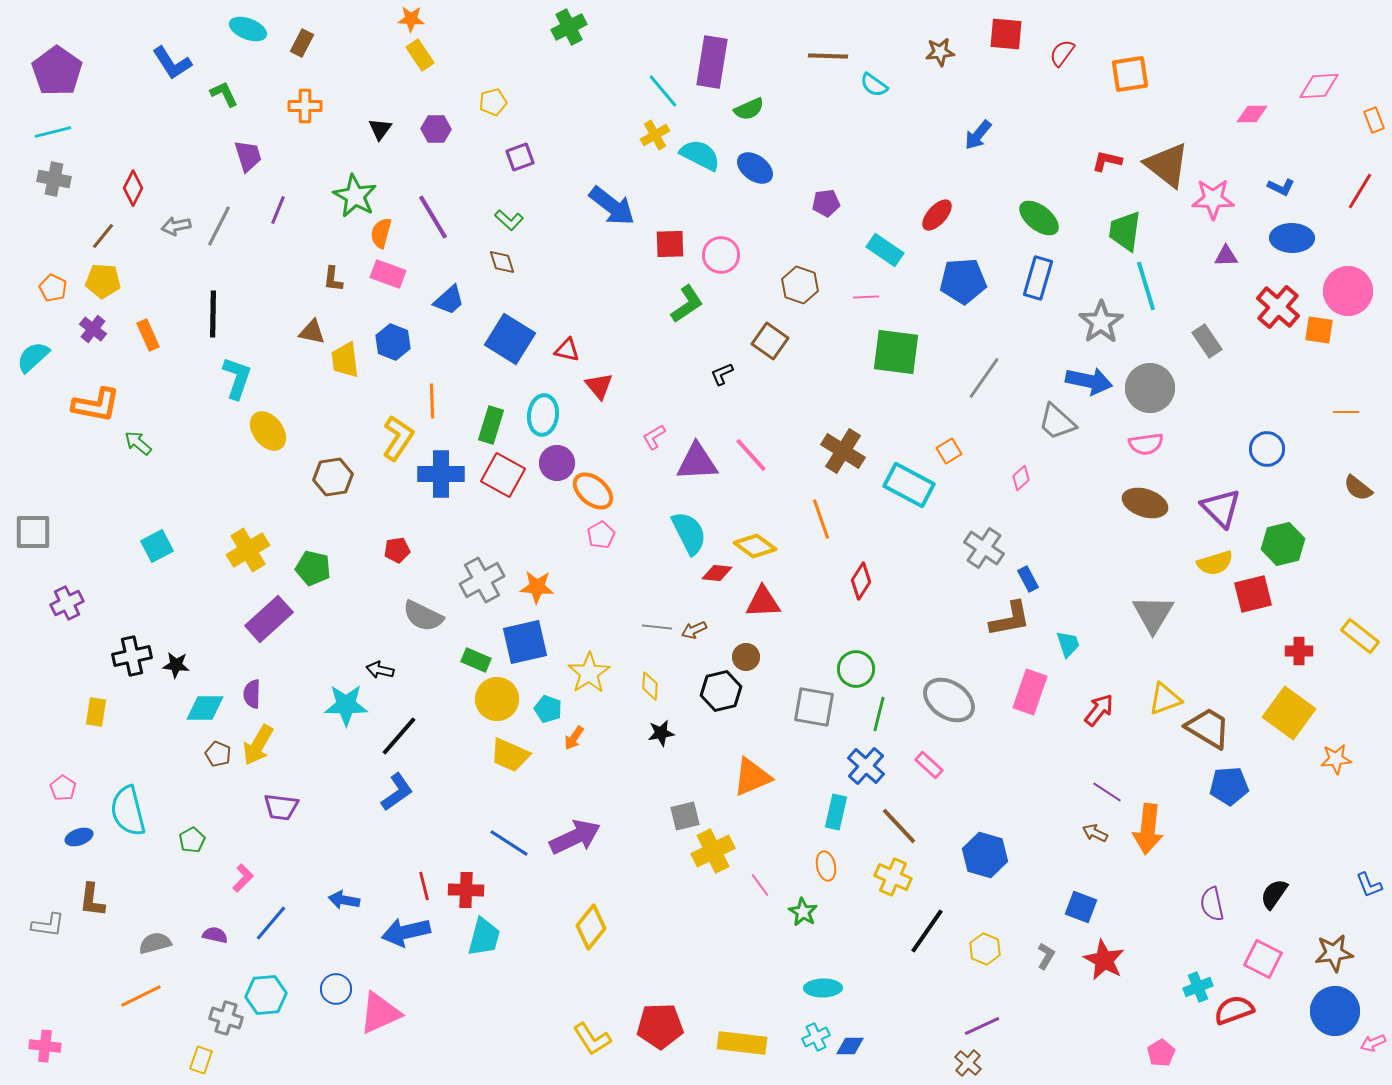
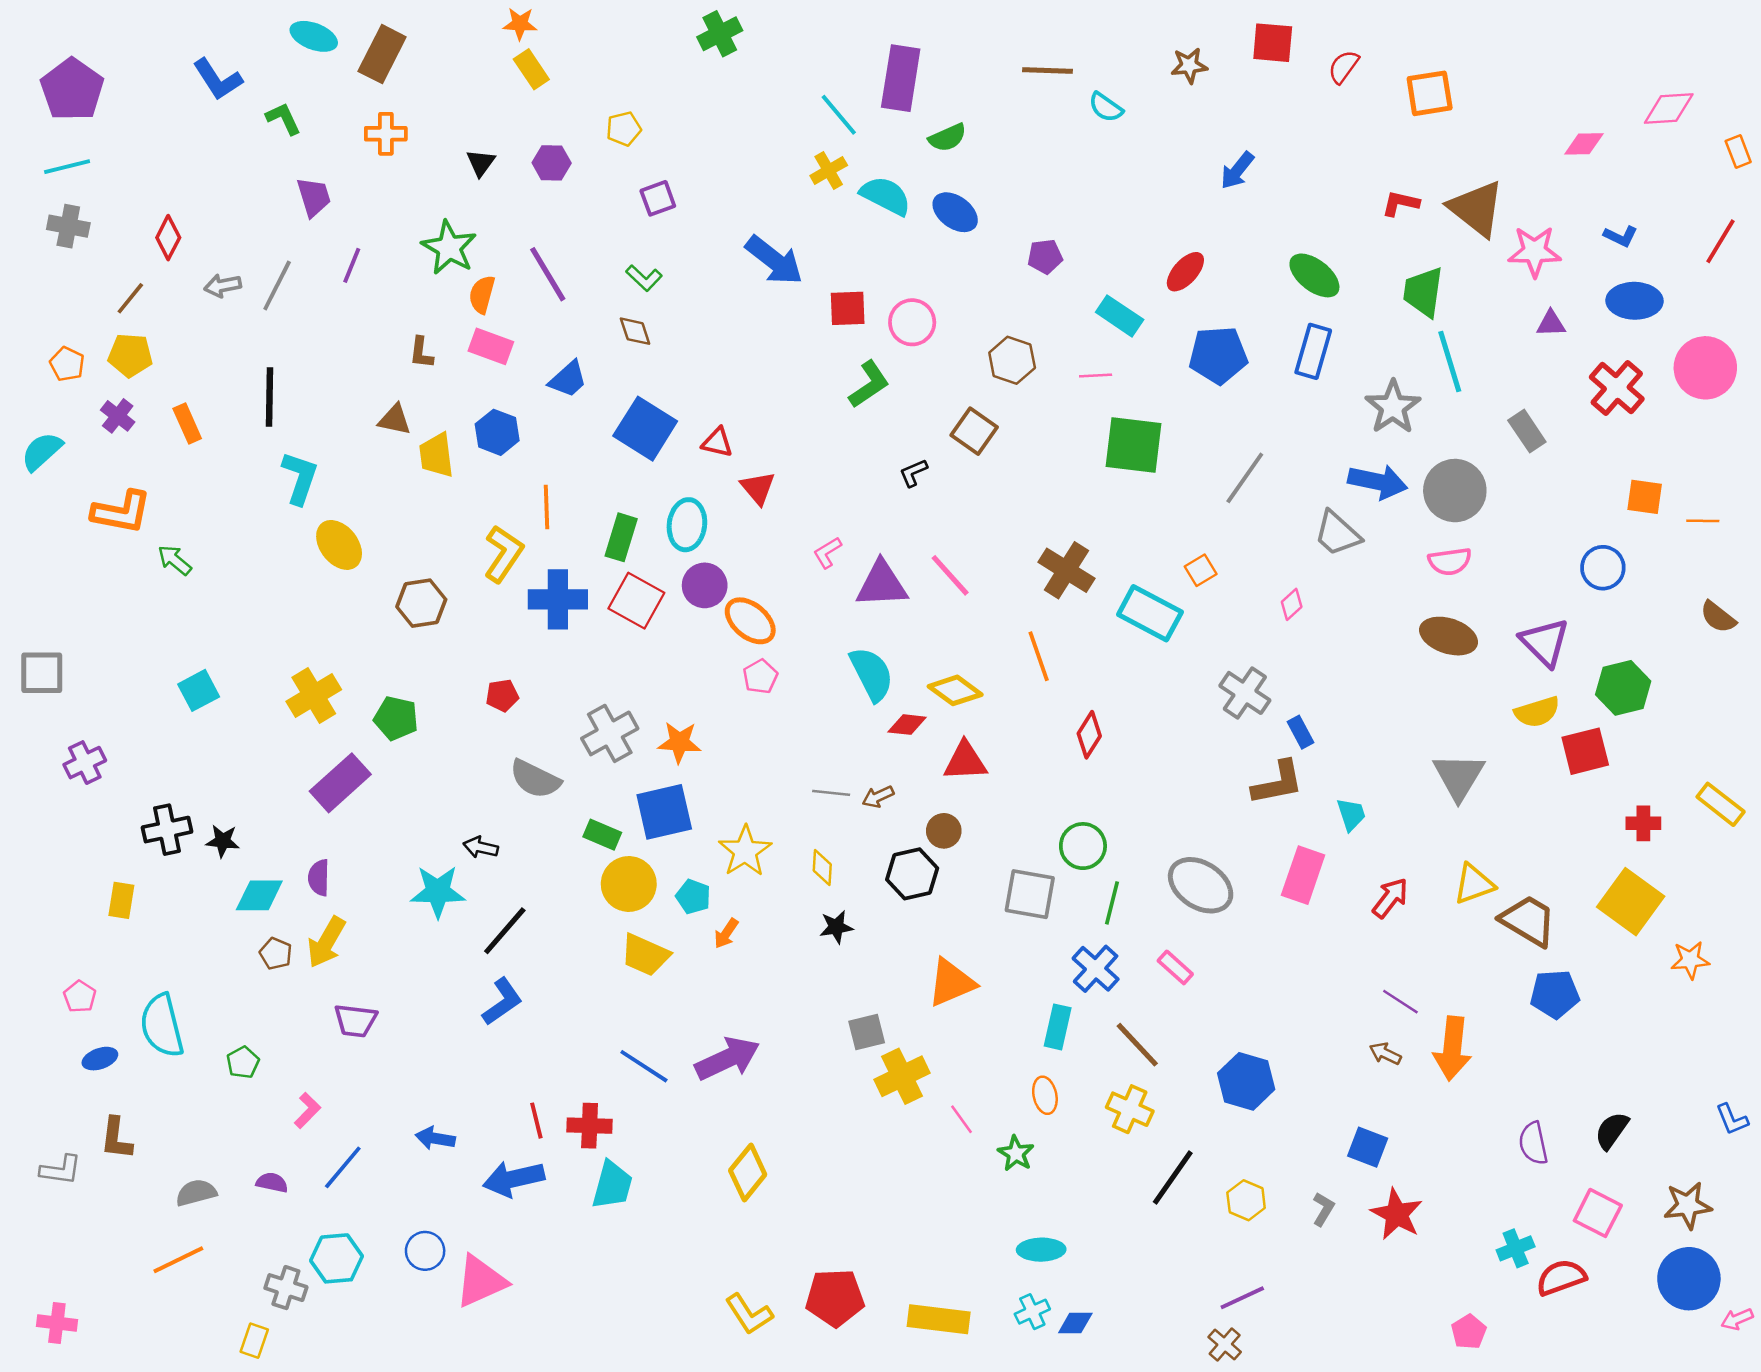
brown rectangle: (302, 43) -> (382, 54), size x1.6
orange square: (1319, 330) -> (1645, 497), moved

